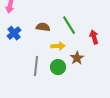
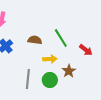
red arrow: (94, 37) -> (86, 50), turned 144

